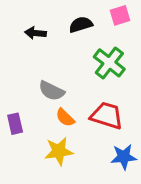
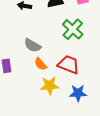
yellow star: (59, 151) -> (50, 86), moved

